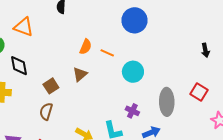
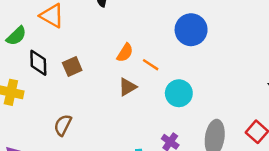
brown triangle: (80, 74) -> (127, 87), moved
brown square: (51, 86) -> (72, 66), moved

